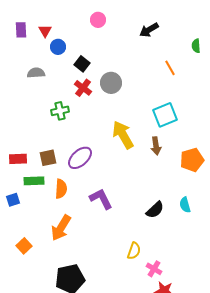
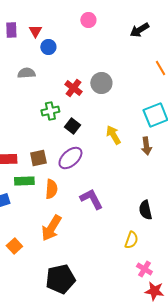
black square: (82, 64) -> (72, 126), moved
yellow arrow: (123, 135) -> (113, 135), size x0.7
black semicircle: (155, 210) -> (145, 210), turned 120
yellow semicircle: (134, 251) -> (131, 240), moved

